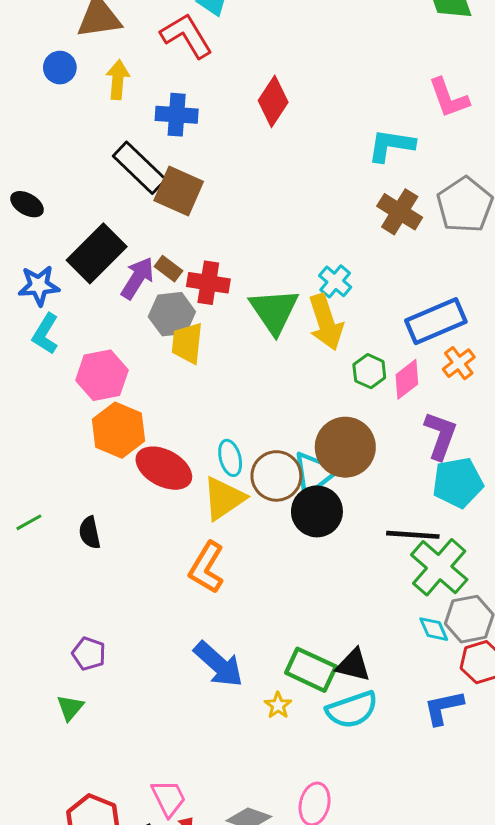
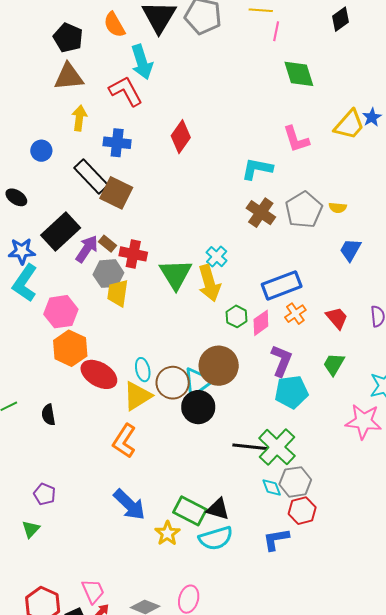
blue circle: (60, 68) -> (41, 151), moved
cyan L-shape: (45, 334) -> (25, 283), size x1.4
black line: (413, 535) -> (250, 447), moved
yellow star: (278, 705) -> (167, 533), size x1.4

